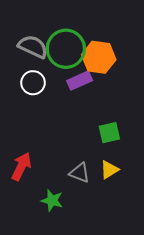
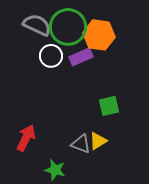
white circle: (33, 83) -> (51, 56), moved
yellow triangle: (109, 170) -> (98, 141), moved

